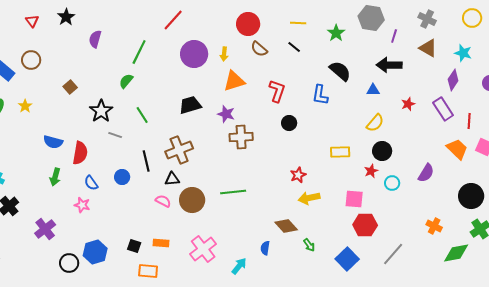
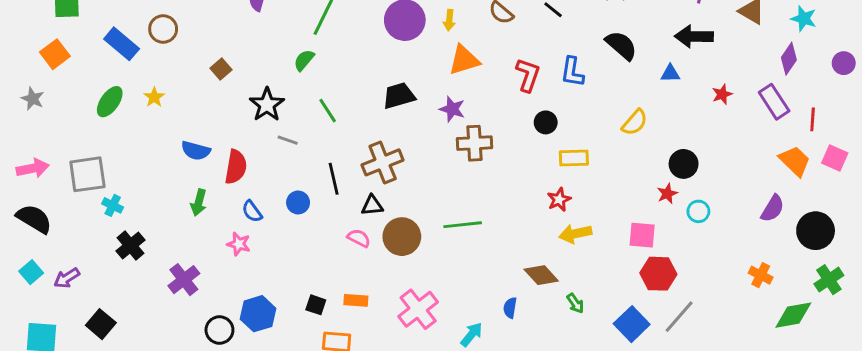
blue L-shape: (320, 95) -> (572, 72), moved
yellow semicircle: (375, 123) -> (635, 122), moved
yellow rectangle: (340, 152) -> (574, 158), moved
purple semicircle: (426, 173) -> (773, 208), moved
gray line: (393, 254) -> (679, 317), moved

